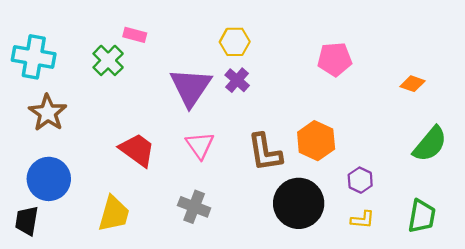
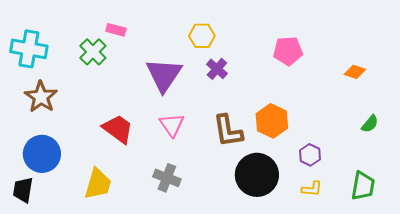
purple cross: (237, 80) -> (217, 69), moved
green semicircle: (430, 144) -> (370, 124), size x0.6

